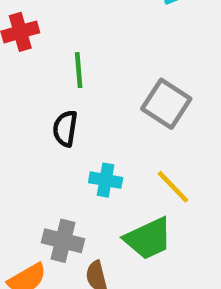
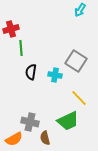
green line: (79, 70) -> (21, 48), moved
cyan cross: (106, 180) -> (55, 75), moved

